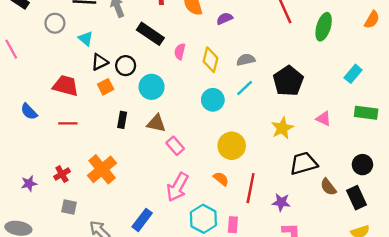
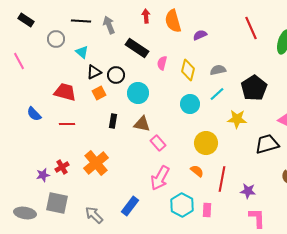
yellow star: (282, 128) -> (237, 119), moved, turned 30
black trapezoid: (304, 163) -> (267, 144), moved
purple star: (29, 183) -> (43, 175), moved
gray square: (69, 207) -> (57, 203), moved, size x1.6

